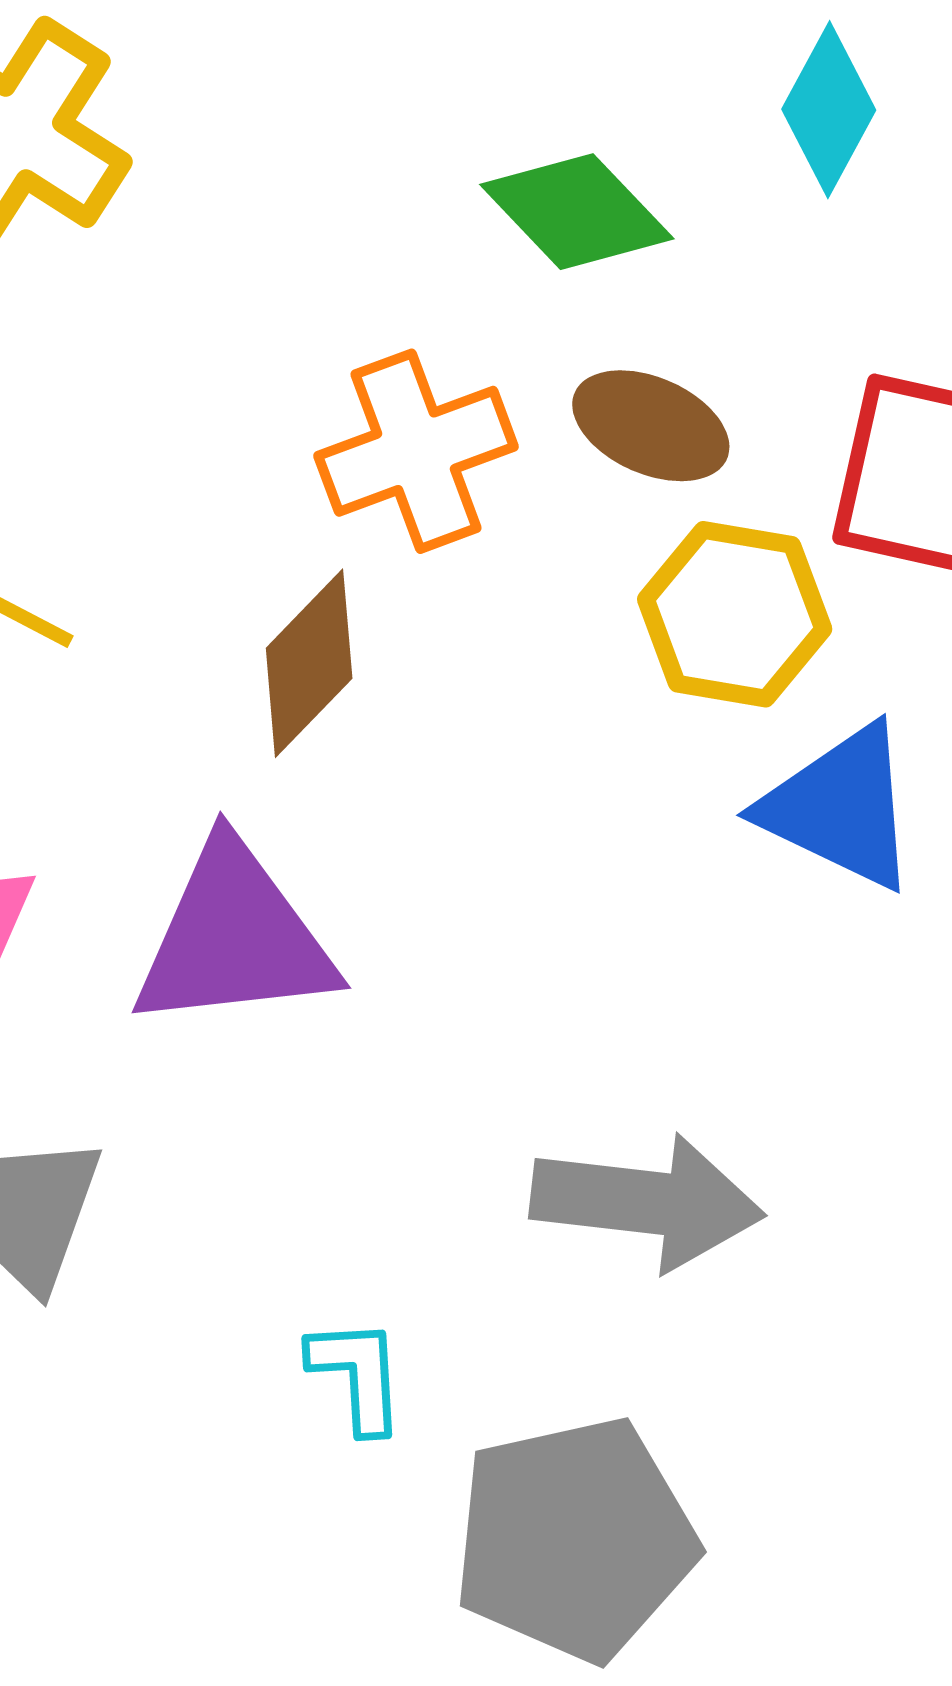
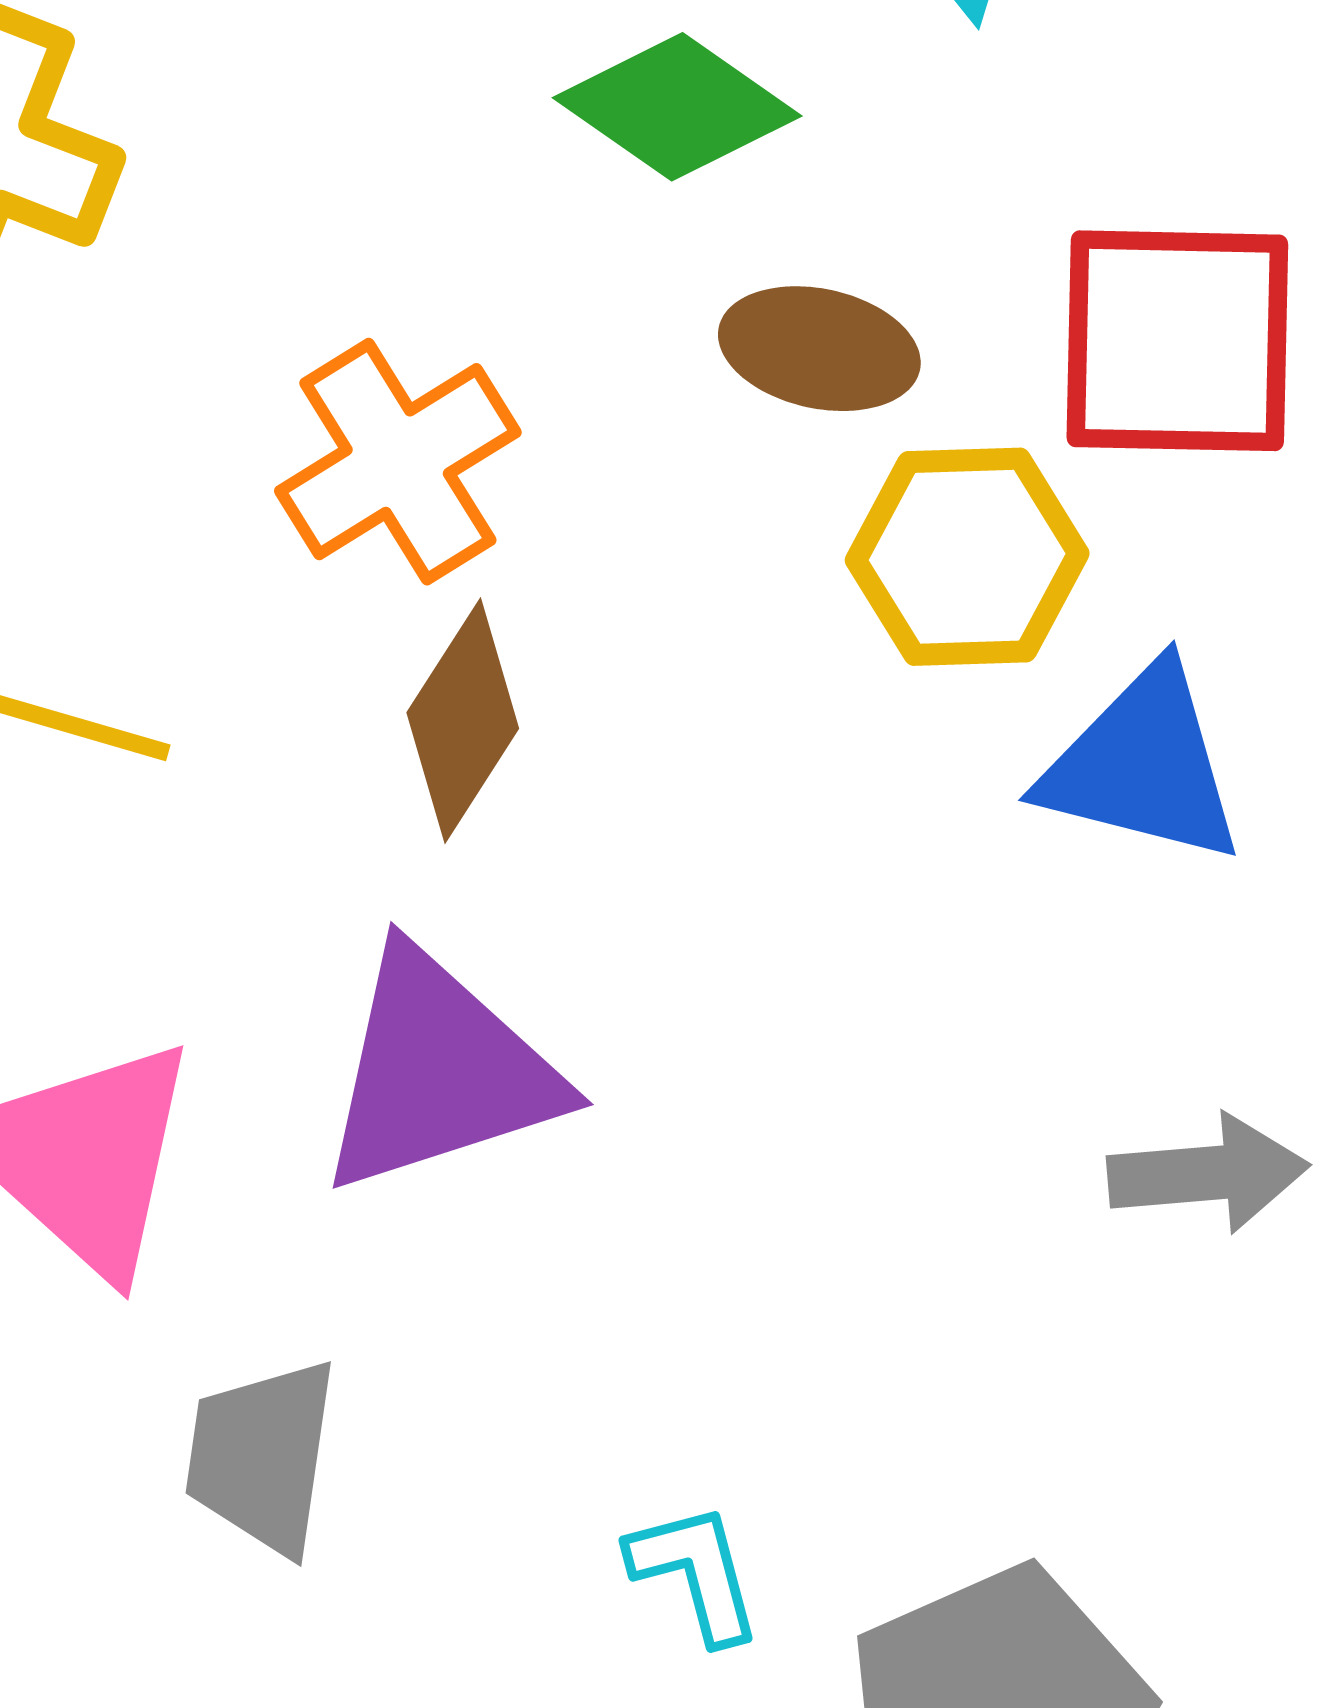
orange cross: (416, 451) -> (398, 462), moved
gray arrow: (647, 1202) -> (1208, 1174), moved, size x0.7

